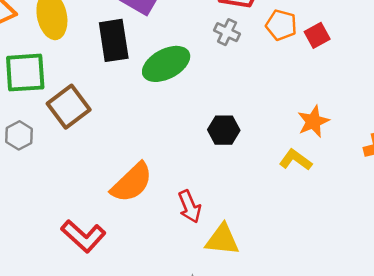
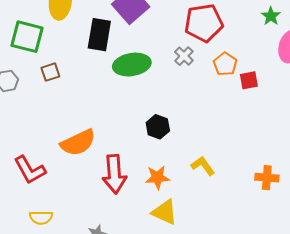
brown square: (69, 107) -> (50, 72), size x0.6
orange star: (313, 121) -> (157, 177), moved
red arrow: (189, 207) -> (114, 174), size x1.5
yellow triangle: (222, 240) -> (165, 212), moved

